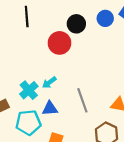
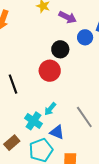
black line: (27, 17) -> (13, 84), moved
blue triangle: (50, 108) -> (57, 132), turned 42

